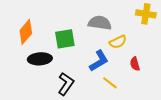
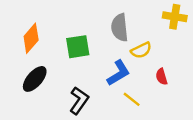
gray semicircle: (100, 23) -> (120, 28), turned -105
black ellipse: (40, 59) -> (35, 79), moved, turned -45

